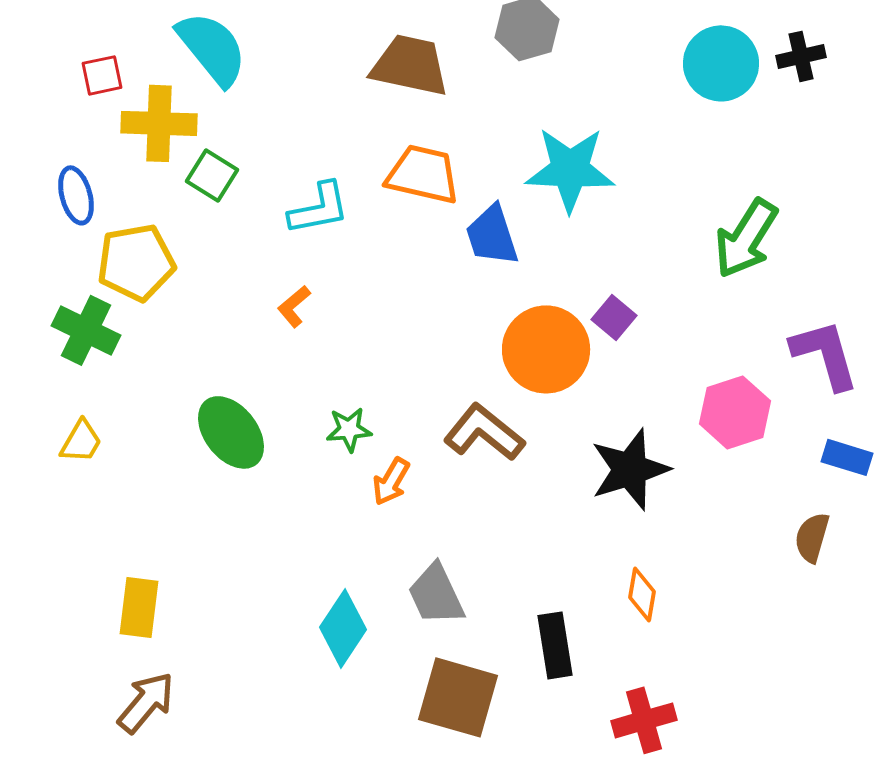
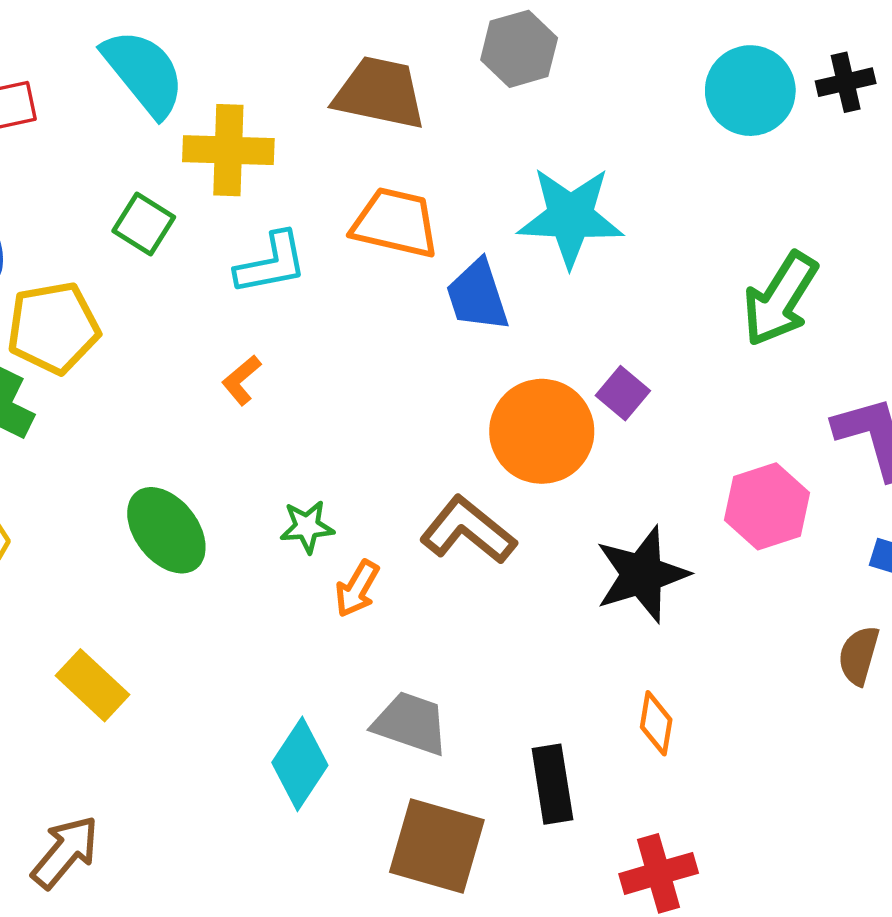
yellow cross: (159, 123) -> (228, 150), moved
gray trapezoid: (436, 594) -> (411, 723), turned 134
yellow rectangle: (139, 607) -> (93, 685), moved, turned -54

